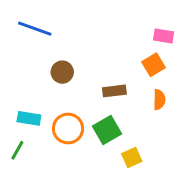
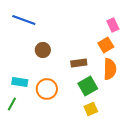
pink rectangle: (164, 36) -> (113, 25), turned 56
orange semicircle: (159, 100) -> (110, 69), size x1.5
green square: (107, 130) -> (88, 86), moved

